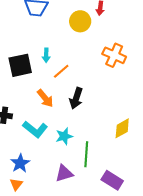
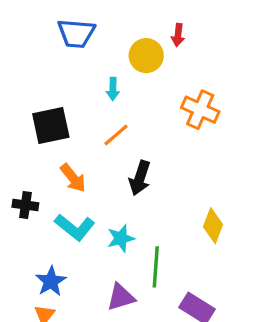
cyan arrow: (46, 55) -> (113, 89), moved
orange arrow: (45, 98) -> (73, 178), moved
yellow diamond: (122, 128) -> (213, 226), turned -40

